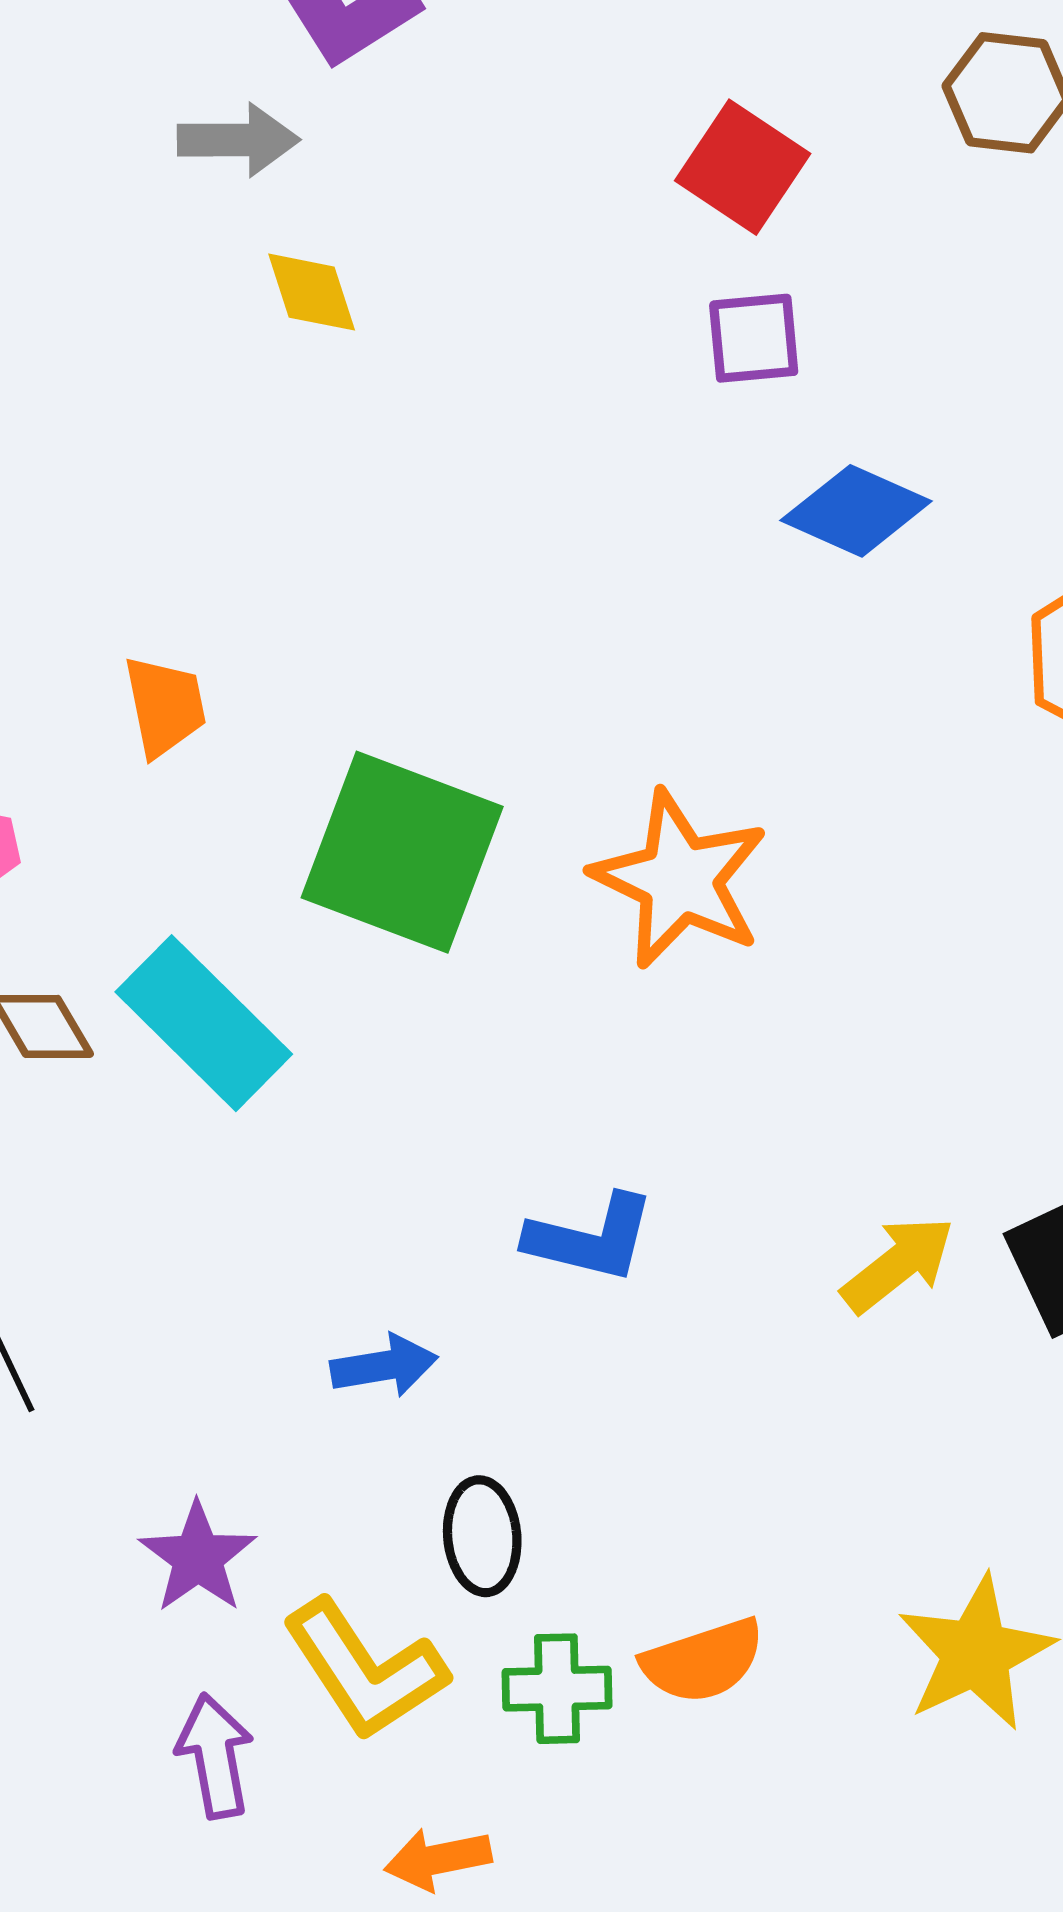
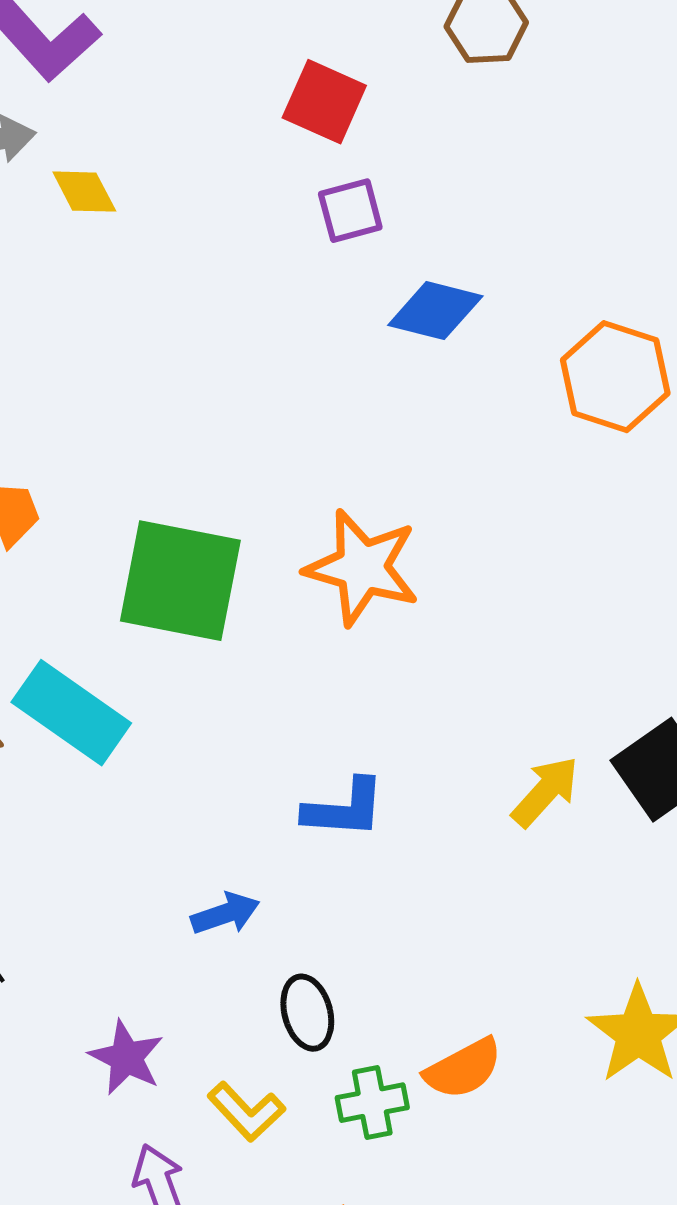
yellow diamond: (312, 292) -> (84, 192), moved
yellow L-shape: (365, 1670) -> (246, 1112), size x0.7

